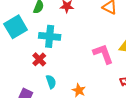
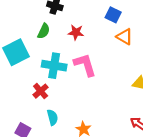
pink L-shape: (103, 54) -> (85, 65), moved

